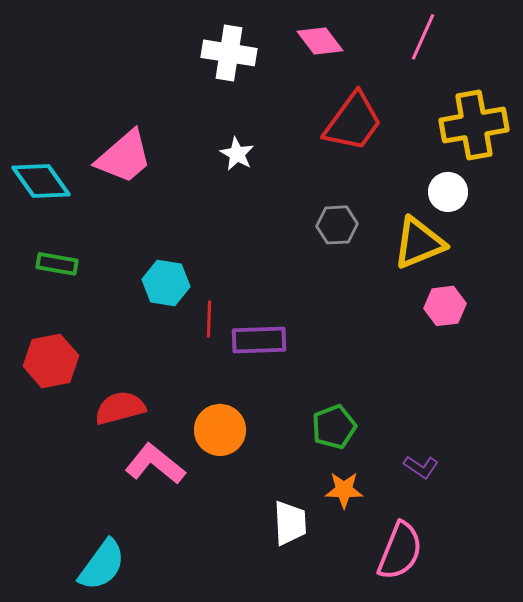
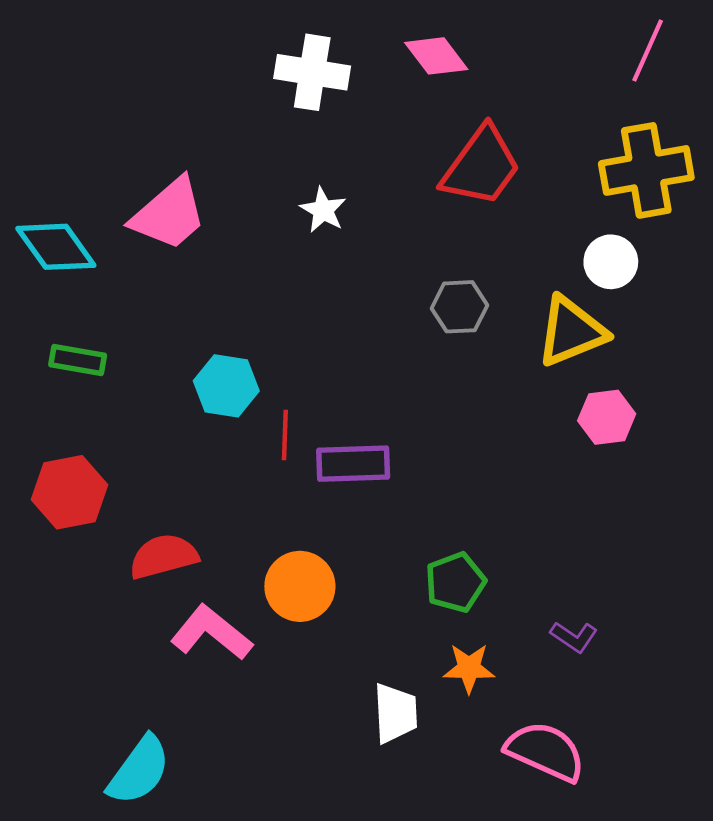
pink line: (423, 37) -> (648, 50), moved
pink semicircle: (400, 551) -> (545, 751), turned -88

